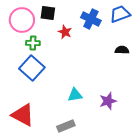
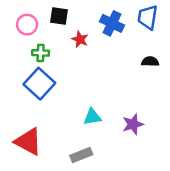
blue trapezoid: (120, 14) -> (148, 17), turned -60
pink circle: (22, 20) -> (27, 25), size x0.7

